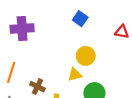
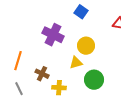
purple cross: (22, 28) -> (53, 35), moved, turned 30

